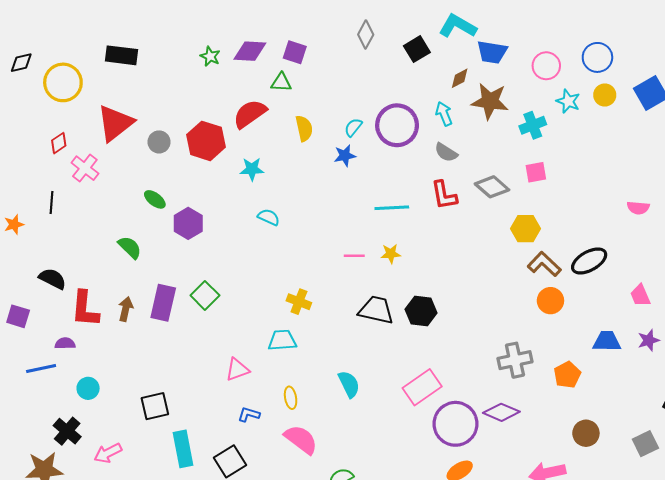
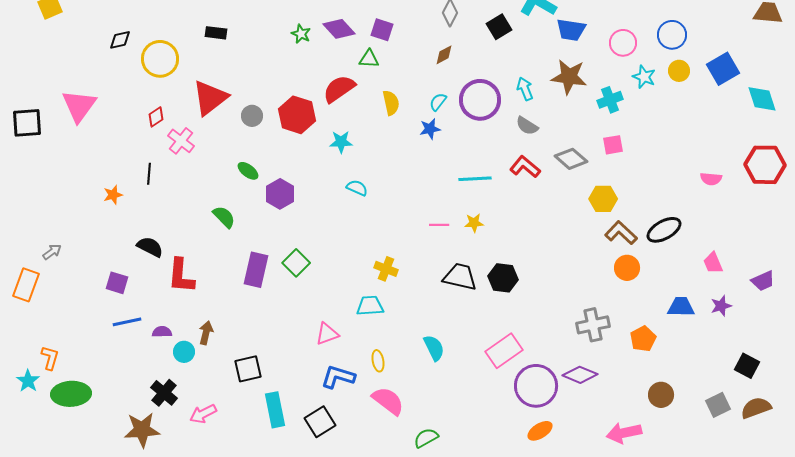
purple diamond: (250, 51) -> (339, 29), turned 44
black rectangle: (121, 55) -> (216, 33), size x0.7
brown diamond: (460, 78) -> (444, 55), moved
red L-shape: (444, 195) -> (525, 167), turned 140
brown arrow: (126, 309) -> (206, 333), moved
purple semicircle: (65, 343) -> (162, 332), moved
blue line: (41, 368) -> (127, 322), moved
blue L-shape: (249, 414) -> (338, 377), size x1.6

